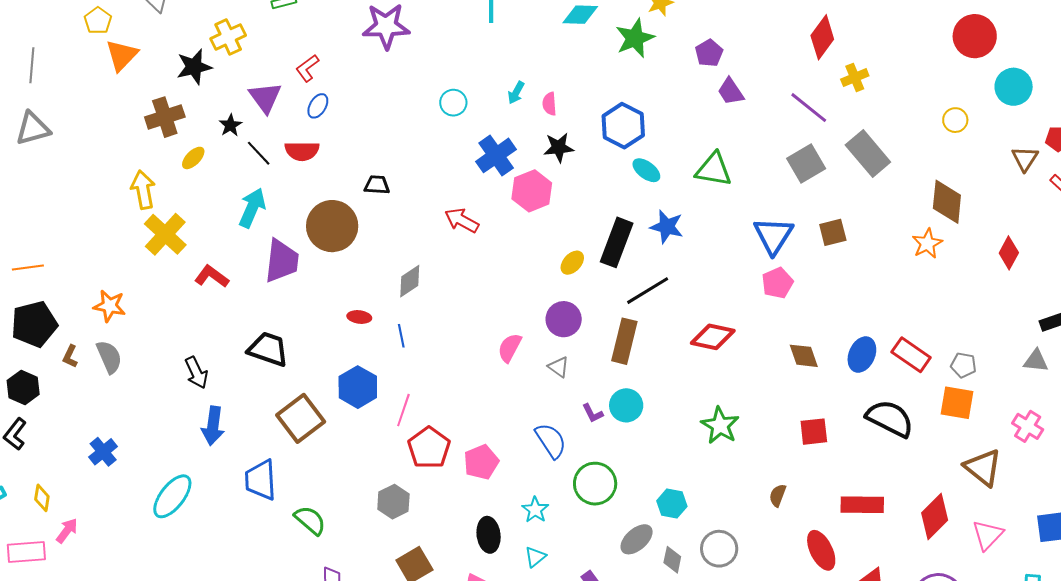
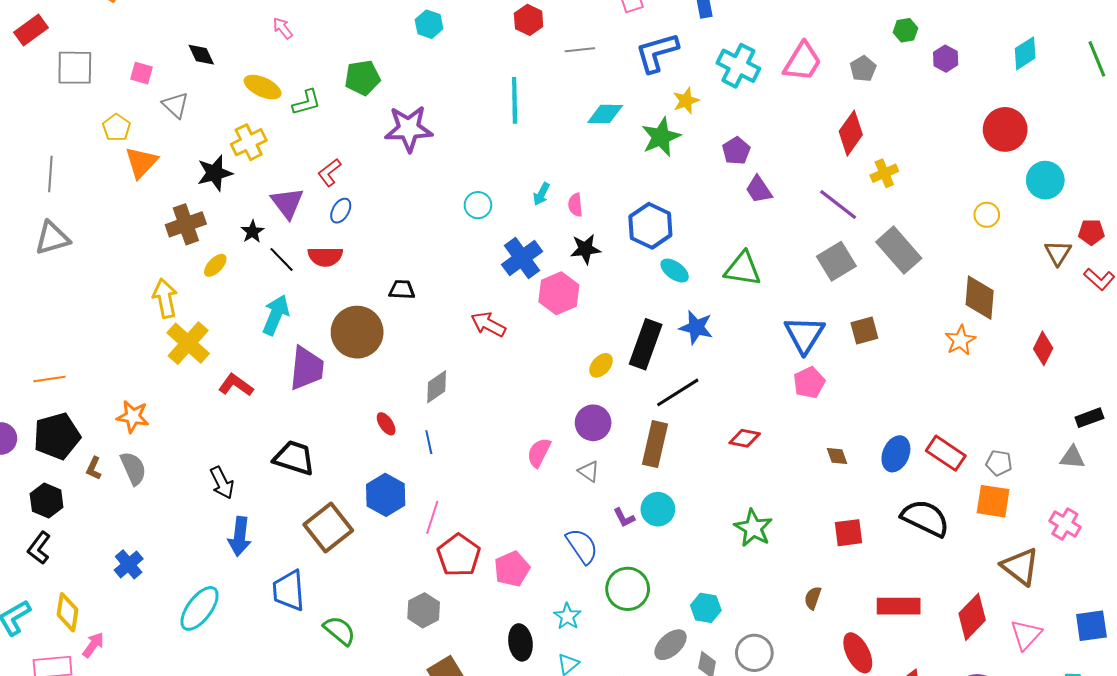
red ellipse: (359, 317) -> (386, 424), turned 50
red diamond: (713, 337) -> (745, 438), size x0.7
brown diamond: (804, 356) -> (837, 456), size x0.7
yellow diamond: (42, 498) -> (67, 612), size x1.4

